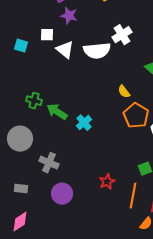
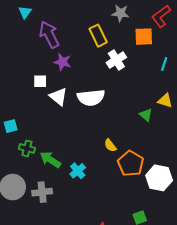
white cross: (122, 35) -> (116, 60), moved
cyan square: (21, 46) -> (11, 126), moved, turned -32
yellow semicircle: (124, 92) -> (110, 145), moved
gray cross: (49, 163) -> (42, 192), moved, turned -30

